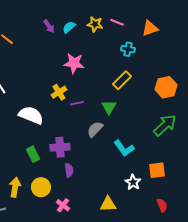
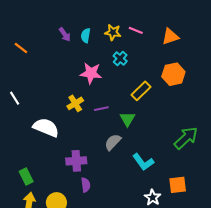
cyan semicircle: (69, 27) -> (86, 36), turned -40
cyan cross: (128, 49) -> (120, 59), moved, turned 32
orange hexagon: (166, 87) -> (173, 74), moved
purple line: (77, 103) -> (101, 109), moved
green rectangle: (33, 154) -> (26, 177), moved

